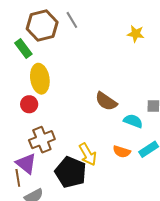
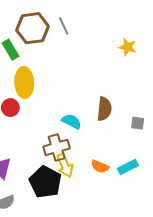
brown semicircle: (106, 101) -> (104, 109), moved, turned -125
cyan semicircle: (133, 121) -> (72, 121), moved
brown cross: (42, 140) -> (57, 147), moved

